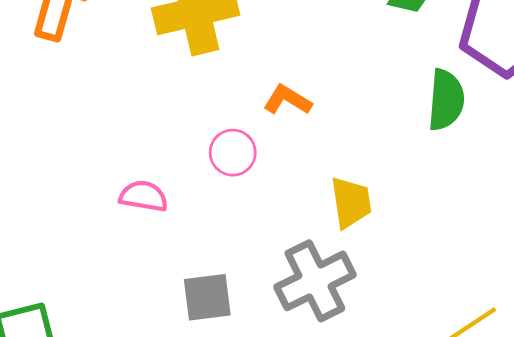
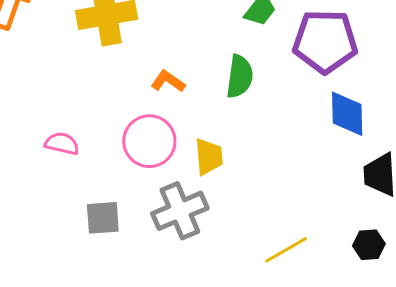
green semicircle: (446, 100) -> (240, 76), moved
pink circle: (233, 153) -> (149, 141), moved, size x1.6

